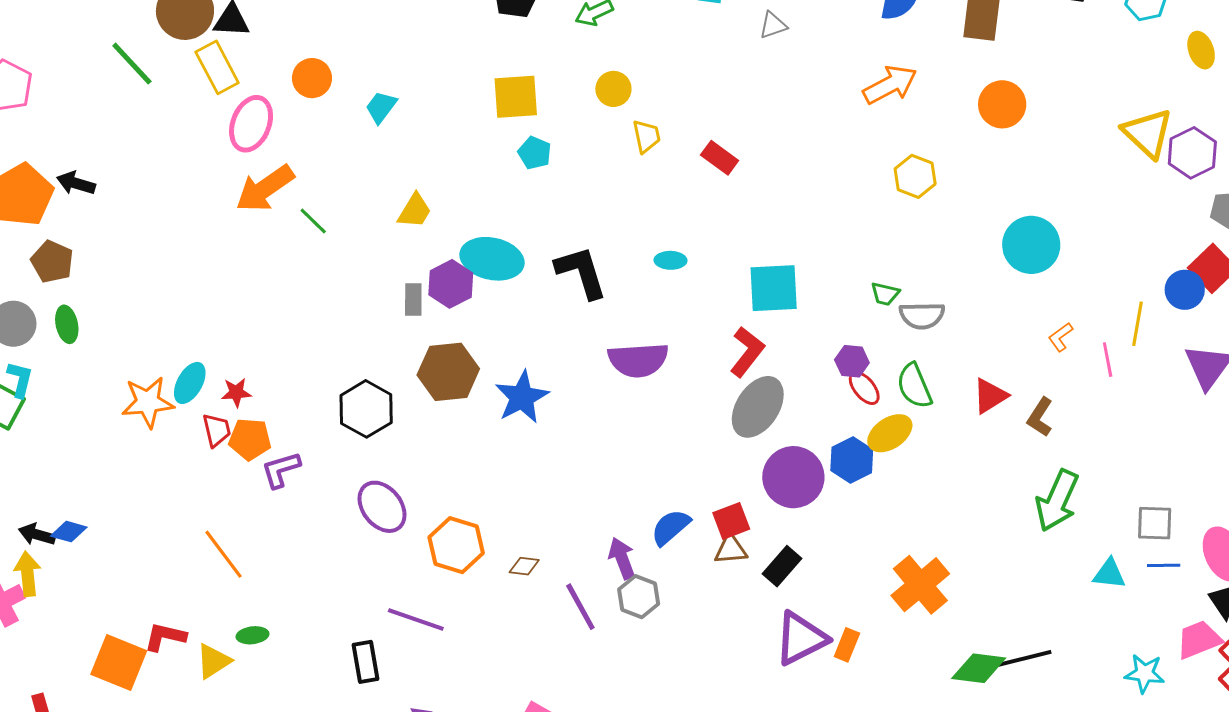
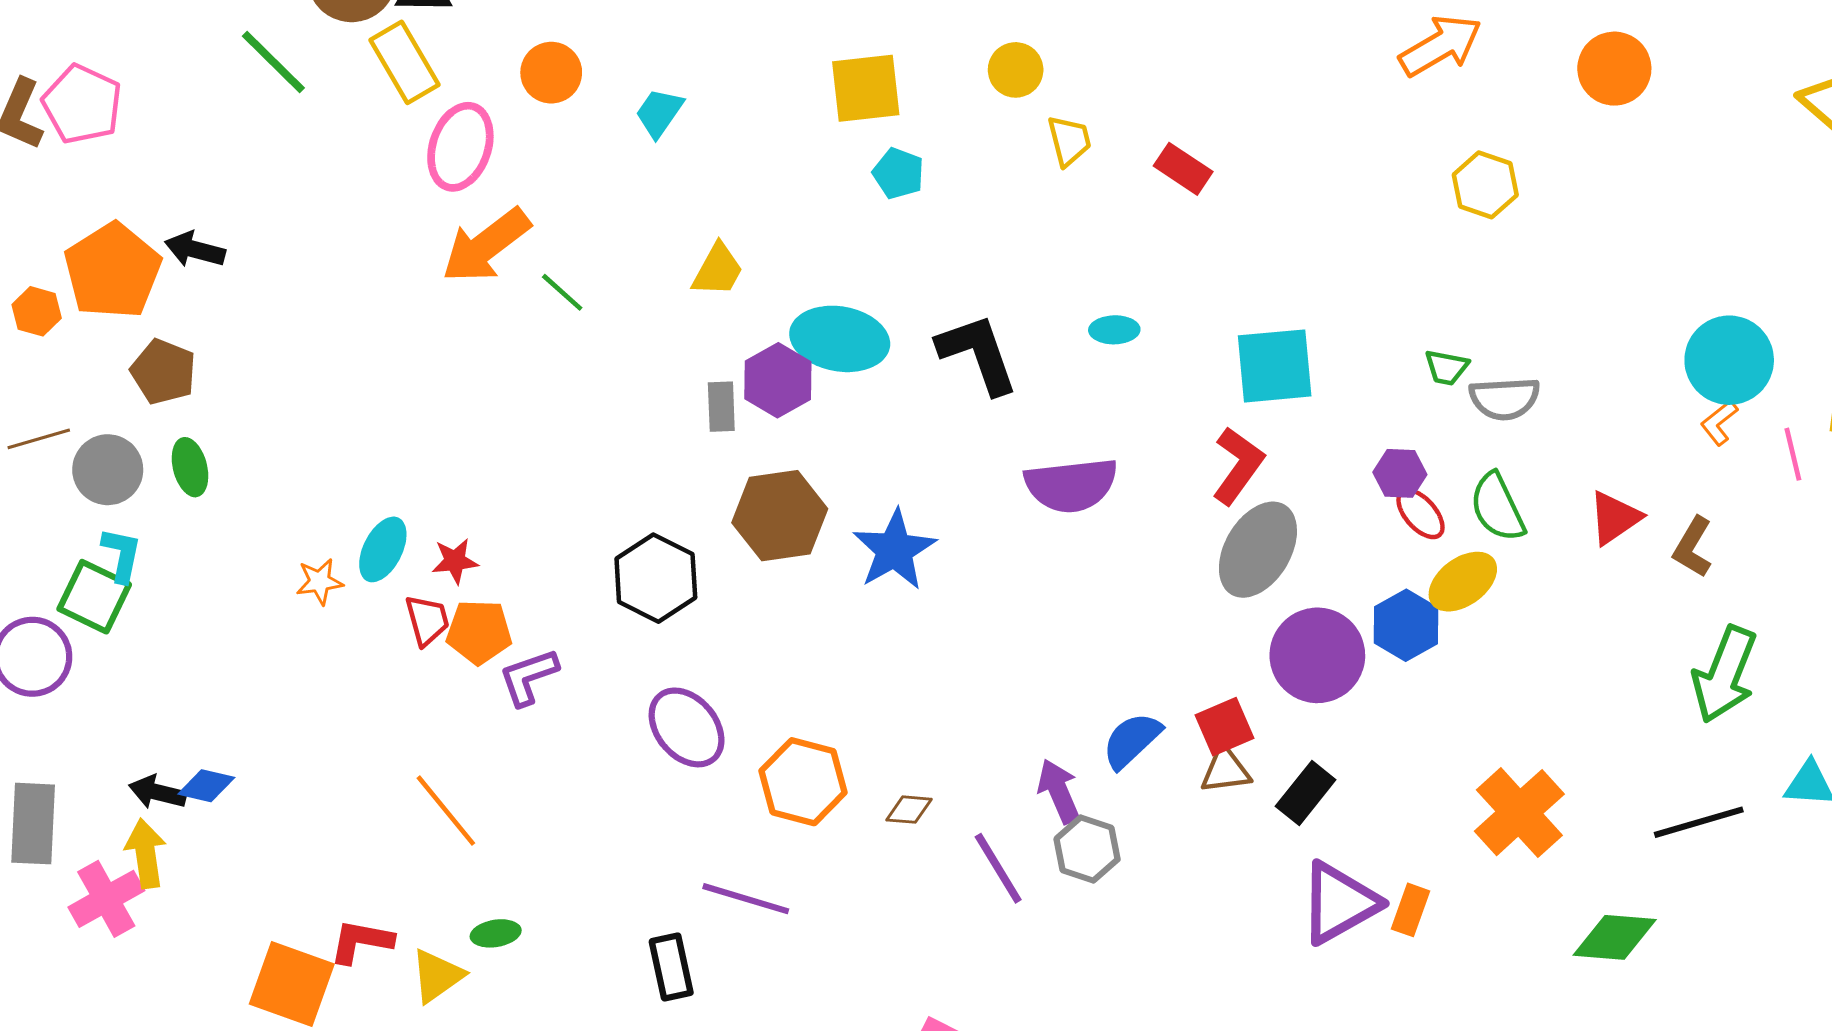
cyan circle: (1031, 245) -> (1729, 360), moved
orange star: (148, 402) -> (319, 582), size x0.6
black line: (1022, 659) -> (1699, 822), moved

